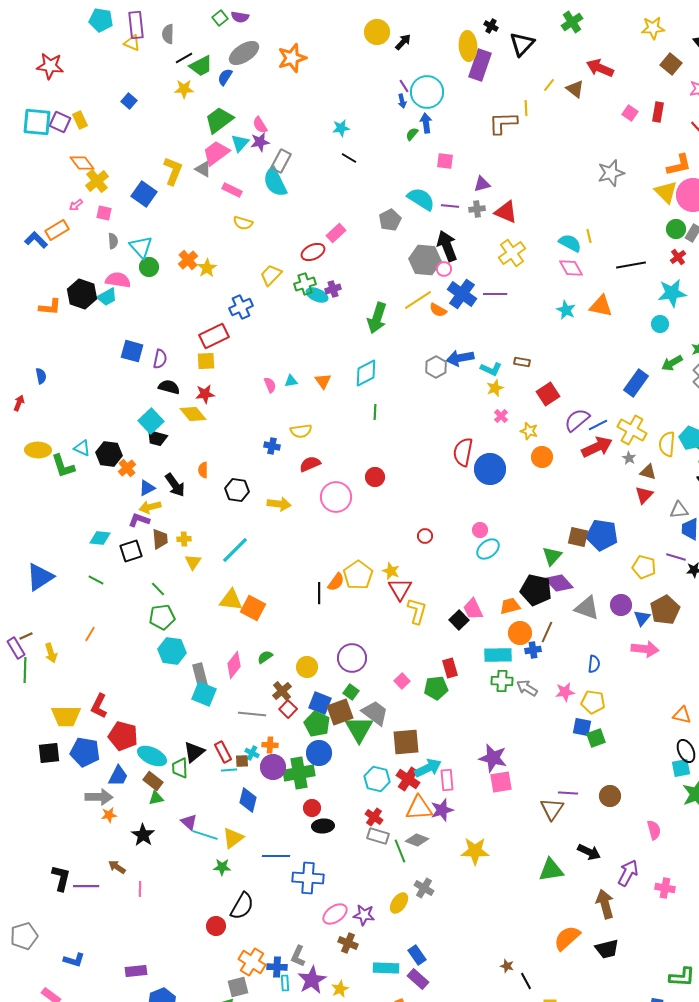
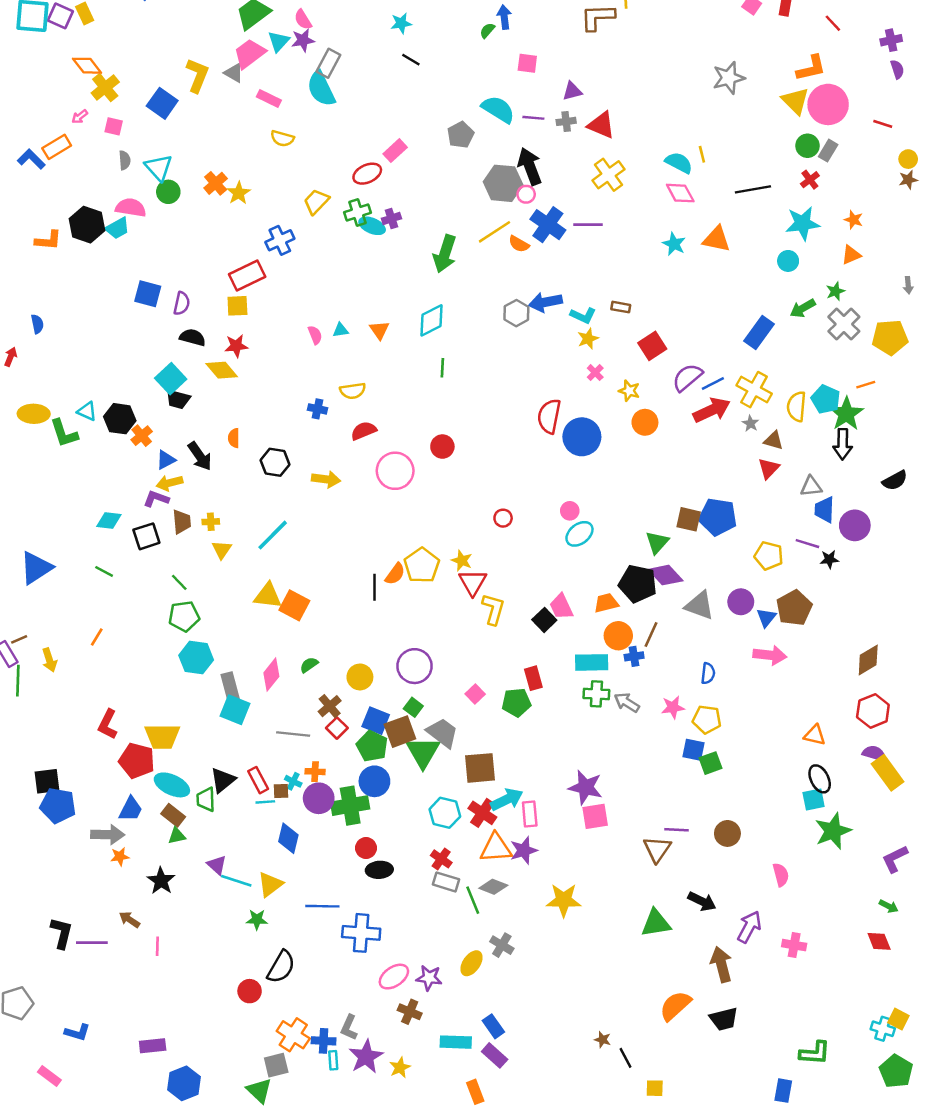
yellow trapezoid: (66, 716) -> (162, 736), moved
blue pentagon: (85, 752) -> (58, 806), moved

